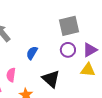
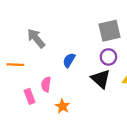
black triangle: (51, 79) -> (101, 79), moved

